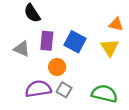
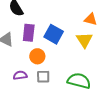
purple semicircle: (38, 89) -> (20, 75), size x0.6
gray square: (64, 90) -> (43, 77), turned -32

